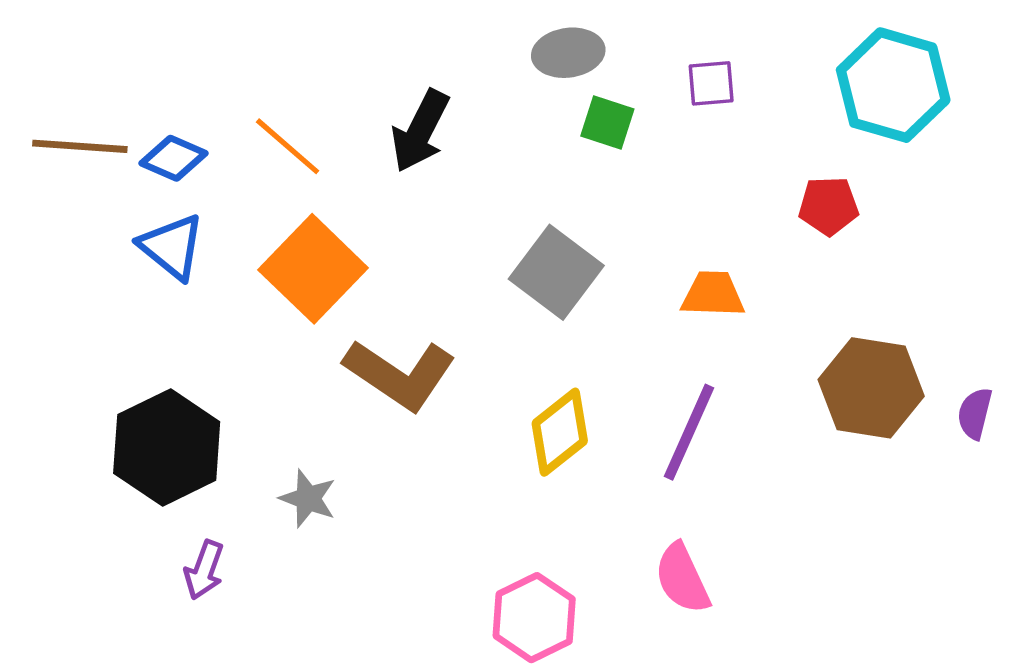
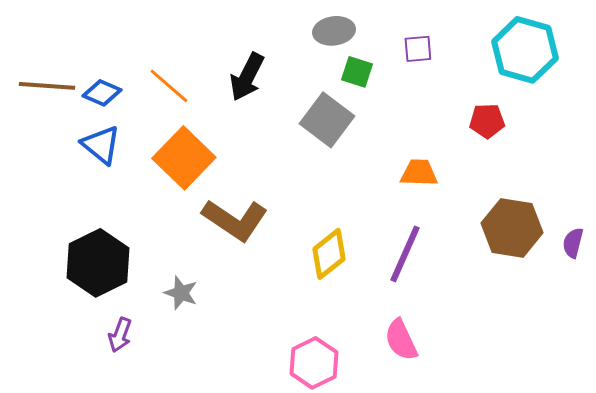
gray square: (556, 272) -> (327, 120), moved

